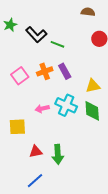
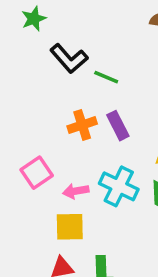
green star: (10, 25) -> (34, 19), moved
pink square: (20, 76) -> (37, 173), moved
yellow square: (17, 127) -> (70, 227), moved

